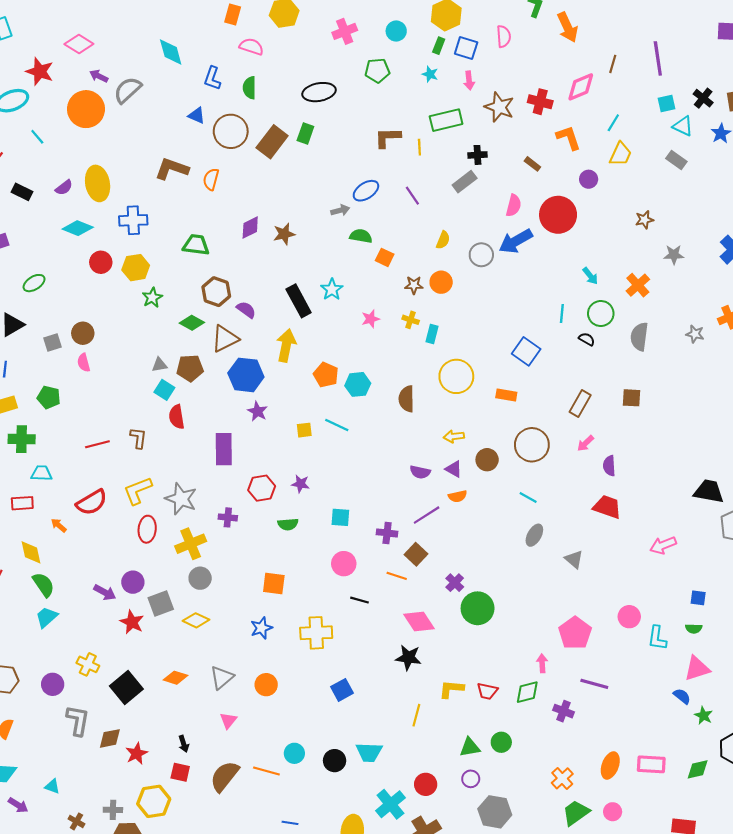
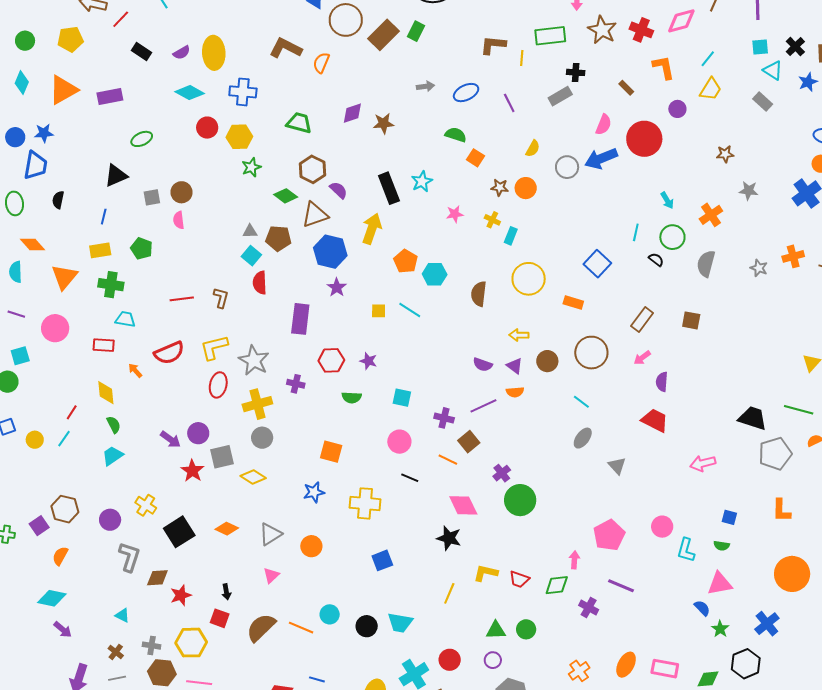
gray arrow: (340, 210) -> (425, 86), moved
green semicircle: (44, 585) -> (114, 425), size x0.7
cyan triangle: (52, 786) -> (122, 615), moved

